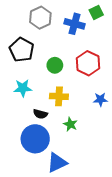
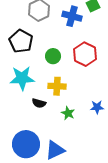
cyan star: (23, 88) -> (22, 78), size x1.4
blue star: (100, 99) -> (97, 107), moved
blue circle: (35, 139) -> (26, 144), moved

